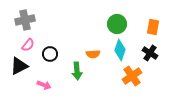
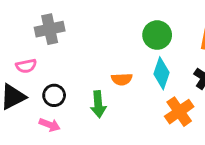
gray cross: (25, 20) -> (50, 29), moved
pink semicircle: (28, 45) -> (26, 66), turned 40
black circle: (50, 54) -> (54, 95), moved

